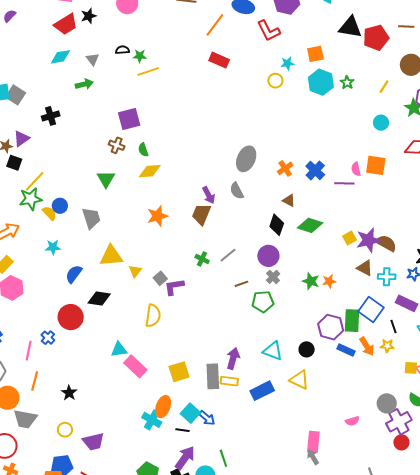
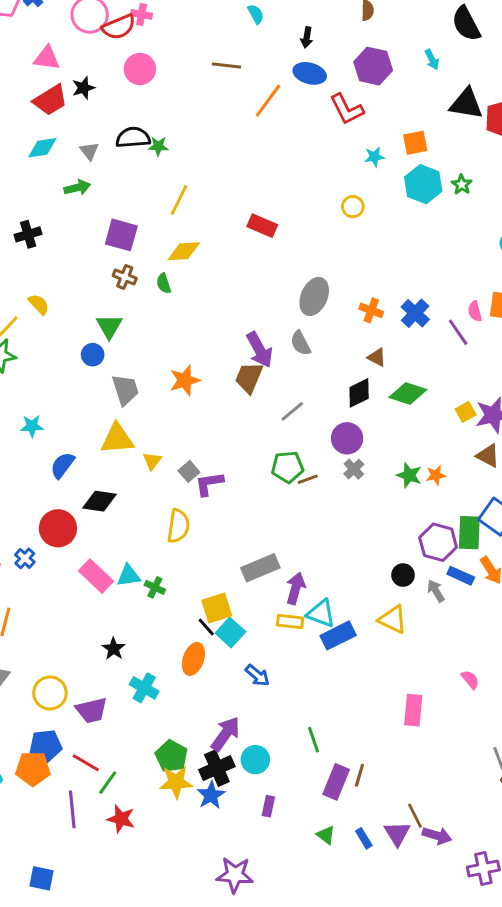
black semicircle: (122, 50) -> (133, 138), size x1.6
red rectangle: (219, 60) -> (262, 226), moved
yellow line: (148, 72) -> (179, 200), moved, turned -45
yellow circle: (275, 81) -> (353, 207), moved
purple square: (129, 119) -> (121, 235), moved, turned 30
orange cross: (285, 168) -> (371, 310), turned -35
yellow diamond: (150, 171) -> (184, 251), moved
purple line: (344, 183) -> (458, 332), turned 54
purple arrow: (209, 195) -> (259, 350), size x1.4
blue circle: (60, 206) -> (93, 355), moved
yellow semicircle: (49, 213) -> (39, 304), moved
gray trapezoid: (91, 218) -> (125, 390), moved
black diamond: (277, 225) -> (359, 393), turned 45
gray line: (228, 255) -> (292, 411), moved
green cross: (202, 259) -> (155, 587), moved
green pentagon: (263, 302) -> (287, 467), moved
cyan triangle: (273, 351) -> (321, 613), moved
pink rectangle: (135, 366) -> (96, 576), moved
gray rectangle: (213, 376) -> (260, 568), moved, turned 70
black star: (69, 393) -> (114, 649), moved
cyan square: (190, 413) -> (230, 632), moved
cyan cross: (152, 420) -> (144, 688), moved
pink semicircle: (352, 421) -> (470, 680), turned -112
yellow circle: (65, 430) -> (50, 693), size x1.5
black line: (183, 430) -> (206, 627), moved, turned 40
gray arrow: (313, 457) -> (436, 591), moved
green line: (223, 458) -> (313, 740), moved

